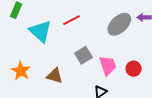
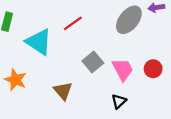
orange star: (21, 71) -> (15, 80), moved
brown triangle: (55, 76) -> (63, 91), turned 42

